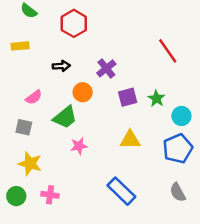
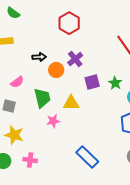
red hexagon: (74, 23) -> (69, 23), moved
orange circle: (83, 92) -> (56, 70), moved
green trapezoid: (65, 117) -> (42, 98), turned -65
yellow triangle: (130, 140) -> (71, 103), moved

